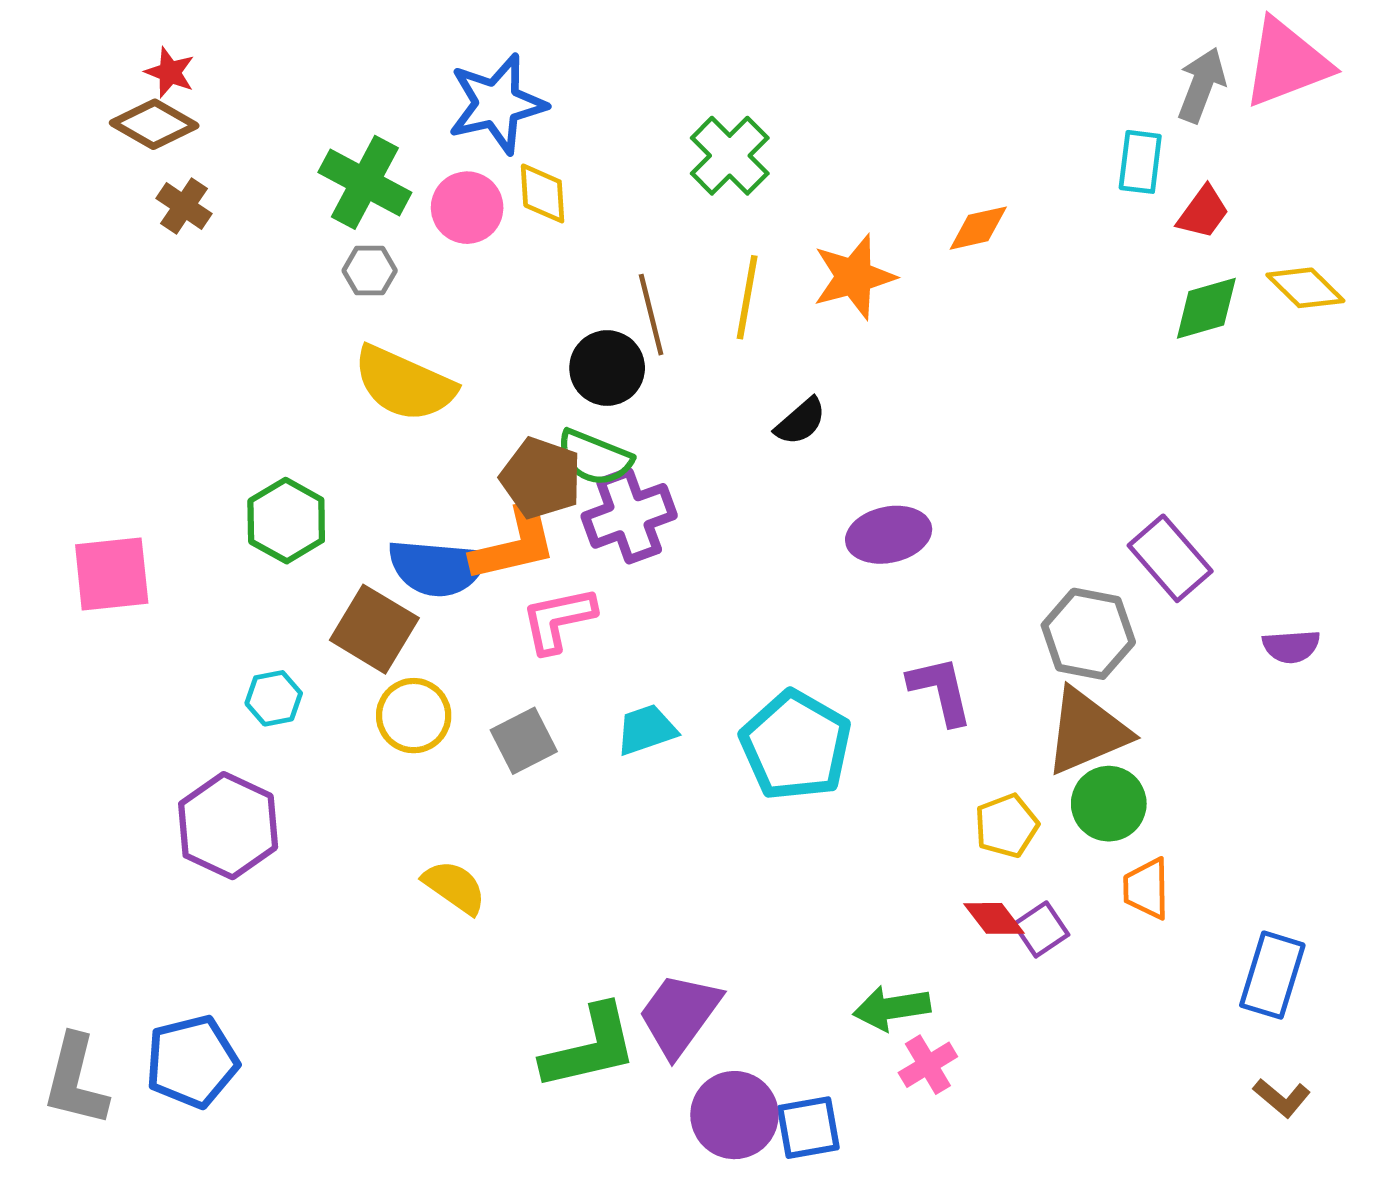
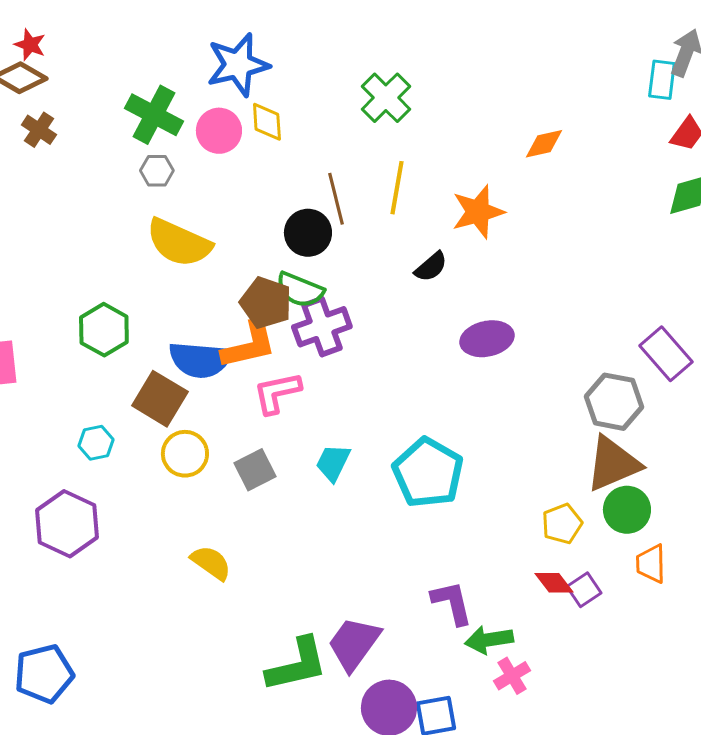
cyan rectangle: (1140, 162) -> (662, 80), moved
orange star: (854, 277) -> (478, 212), moved
purple L-shape: (940, 690) -> (452, 603), moved
cyan trapezoid: (646, 730) -> (333, 463), turned -45

